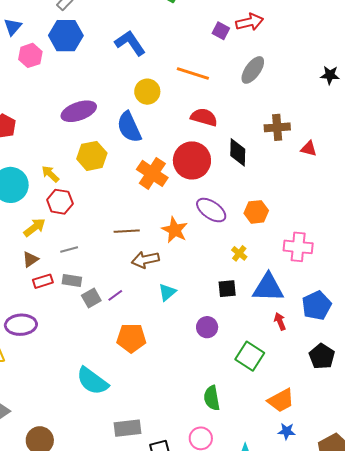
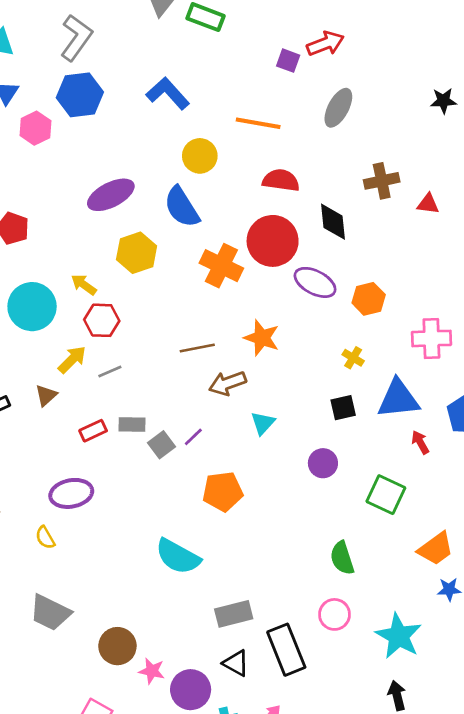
purple ellipse: (211, 210) -> (315, 282), moved
gray line: (69, 250) -> (110, 371), moved
brown triangle: (30, 259) -> (46, 395), moved

